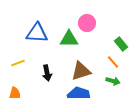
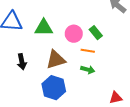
pink circle: (87, 23) -> (74, 34), moved
orange line: (113, 62) -> (88, 51), turned -40

